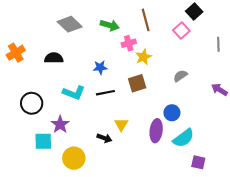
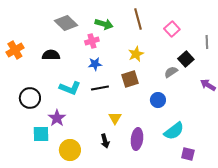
black square: (194, 11) -> (186, 59), moved
pink cross: (129, 43) -> (92, 41), moved
blue circle: (172, 113) -> (158, 100), moved
purple ellipse: (156, 131) -> (137, 139), moved
black arrow: (104, 138) -> (105, 141), moved, turned 56

